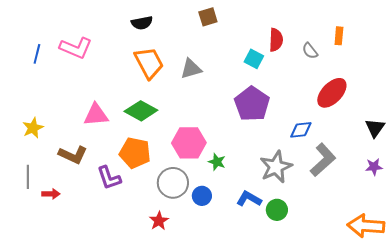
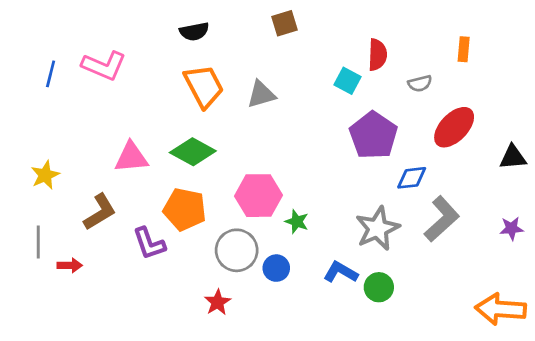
gray semicircle: (310, 51) -> (420, 83), moved, turned -66
purple pentagon: (252, 104) -> (373, 135), moved
black triangle: (375, 128) -> (513, 157), moved, turned 50
brown L-shape: (73, 155) -> (100, 212), turned -56

